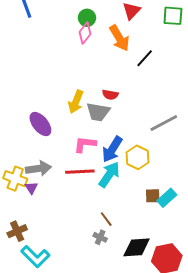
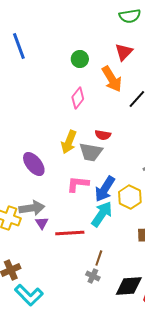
pink diamond: (85, 33) -> (78, 98), moved
red line: (80, 172) -> (70, 233), moved
purple triangle: (31, 188) -> (42, 223), moved
brown line: (106, 219) -> (99, 258), turned 56

